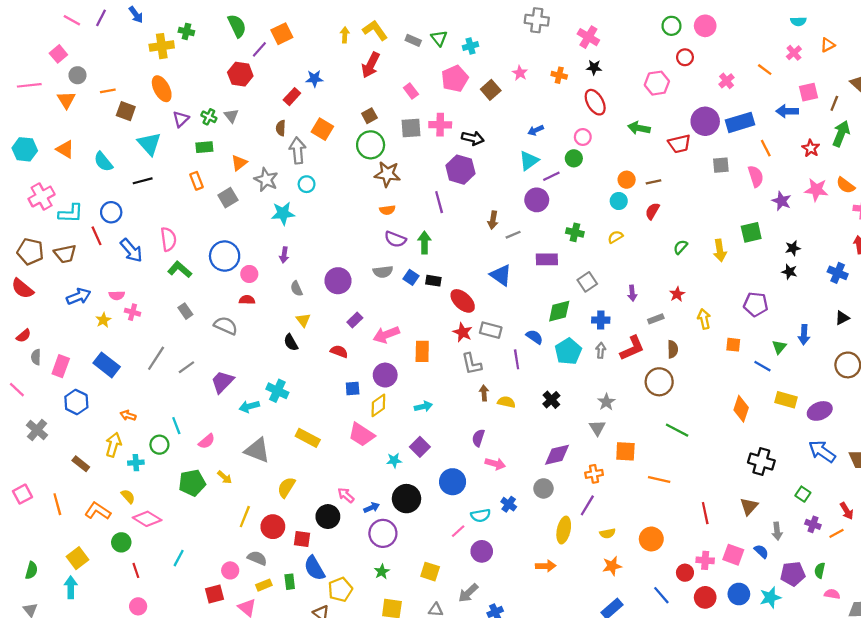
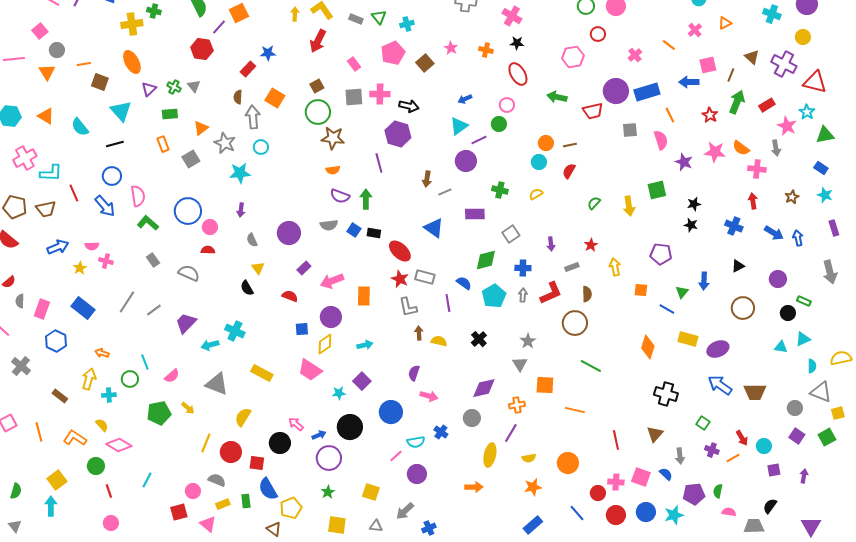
blue circle: (111, 212) -> (112, 176), moved

